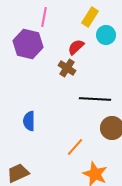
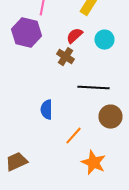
cyan circle: (106, 35) -> (104, 40), moved
blue semicircle: (29, 121) -> (46, 110), moved

